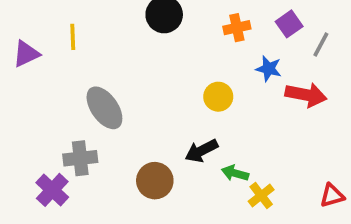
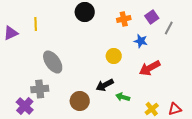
red arrow: (306, 95) -> (150, 68), moved, turned 140
yellow cross: (261, 196) -> (152, 109), moved

